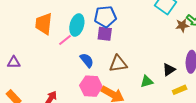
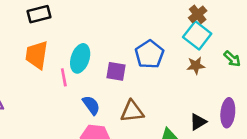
blue pentagon: (105, 17) -> (149, 54), moved, turned -30
brown star: (182, 25) -> (196, 66), moved
pink line: (65, 40) -> (64, 77), turned -64

